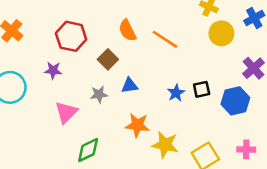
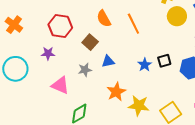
orange line: (165, 39) -> (133, 24), turned 35
pink triangle: (66, 112) -> (60, 85), turned -48
orange star: (137, 125) -> (116, 92), turned -30

